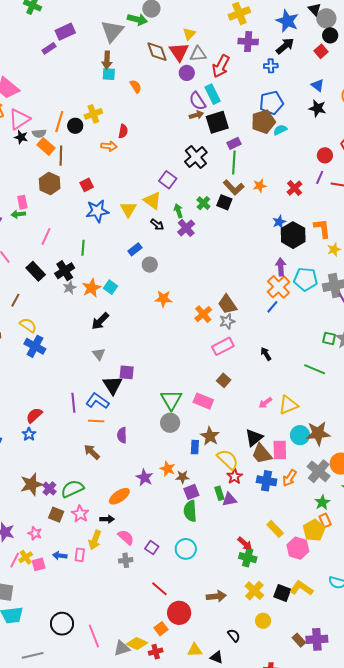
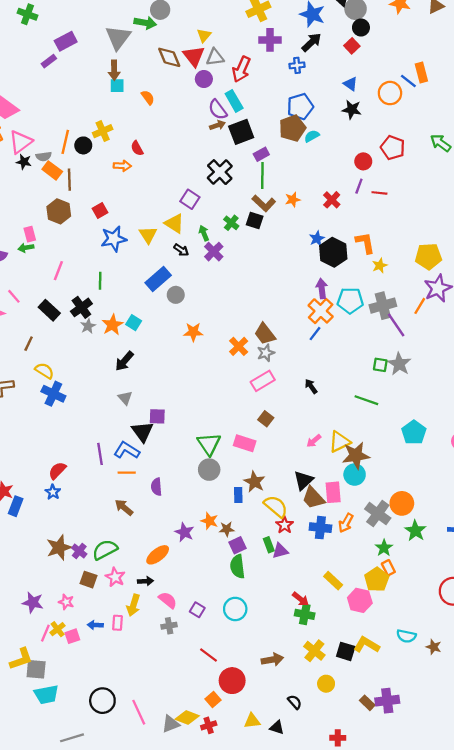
red semicircle: (123, 131) -> (137, 148), turned 144
blue rectangle: (135, 249) -> (158, 279), size x1.6
brown star: (318, 433) -> (356, 455), moved

